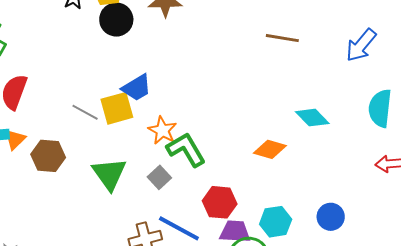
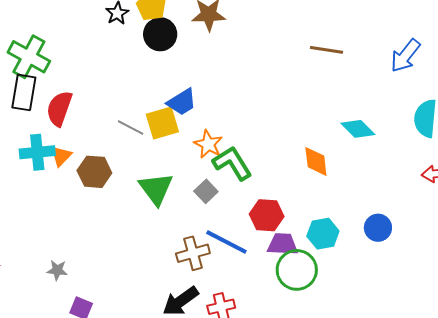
orange diamond: (270, 149) -> (316, 161), turned 68

